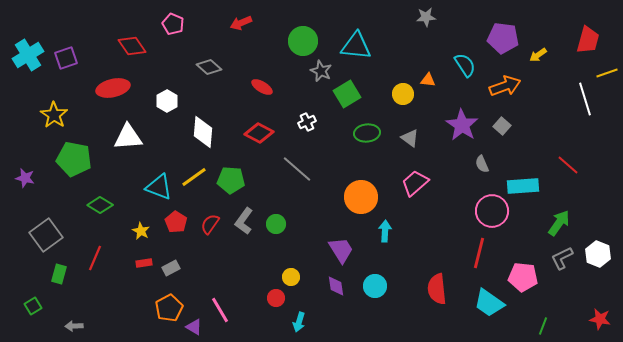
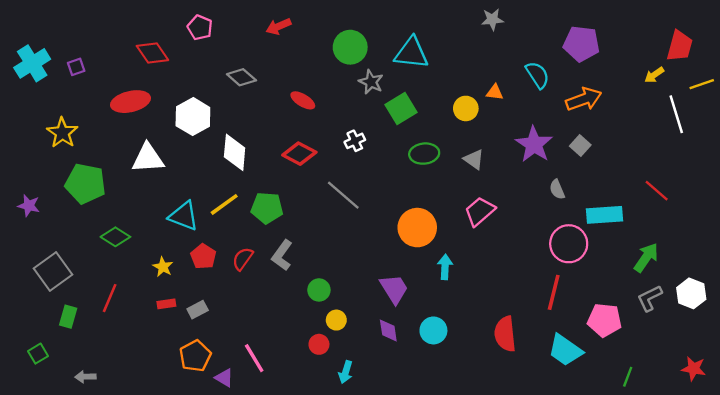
yellow arrow: (538, 55) -> (654, 75), moved
purple square: (66, 58) -> (76, 67), size x0.7
white hexagon: (167, 101) -> (193, 117), size x1.4
green circle: (276, 224) -> (319, 290), moved

